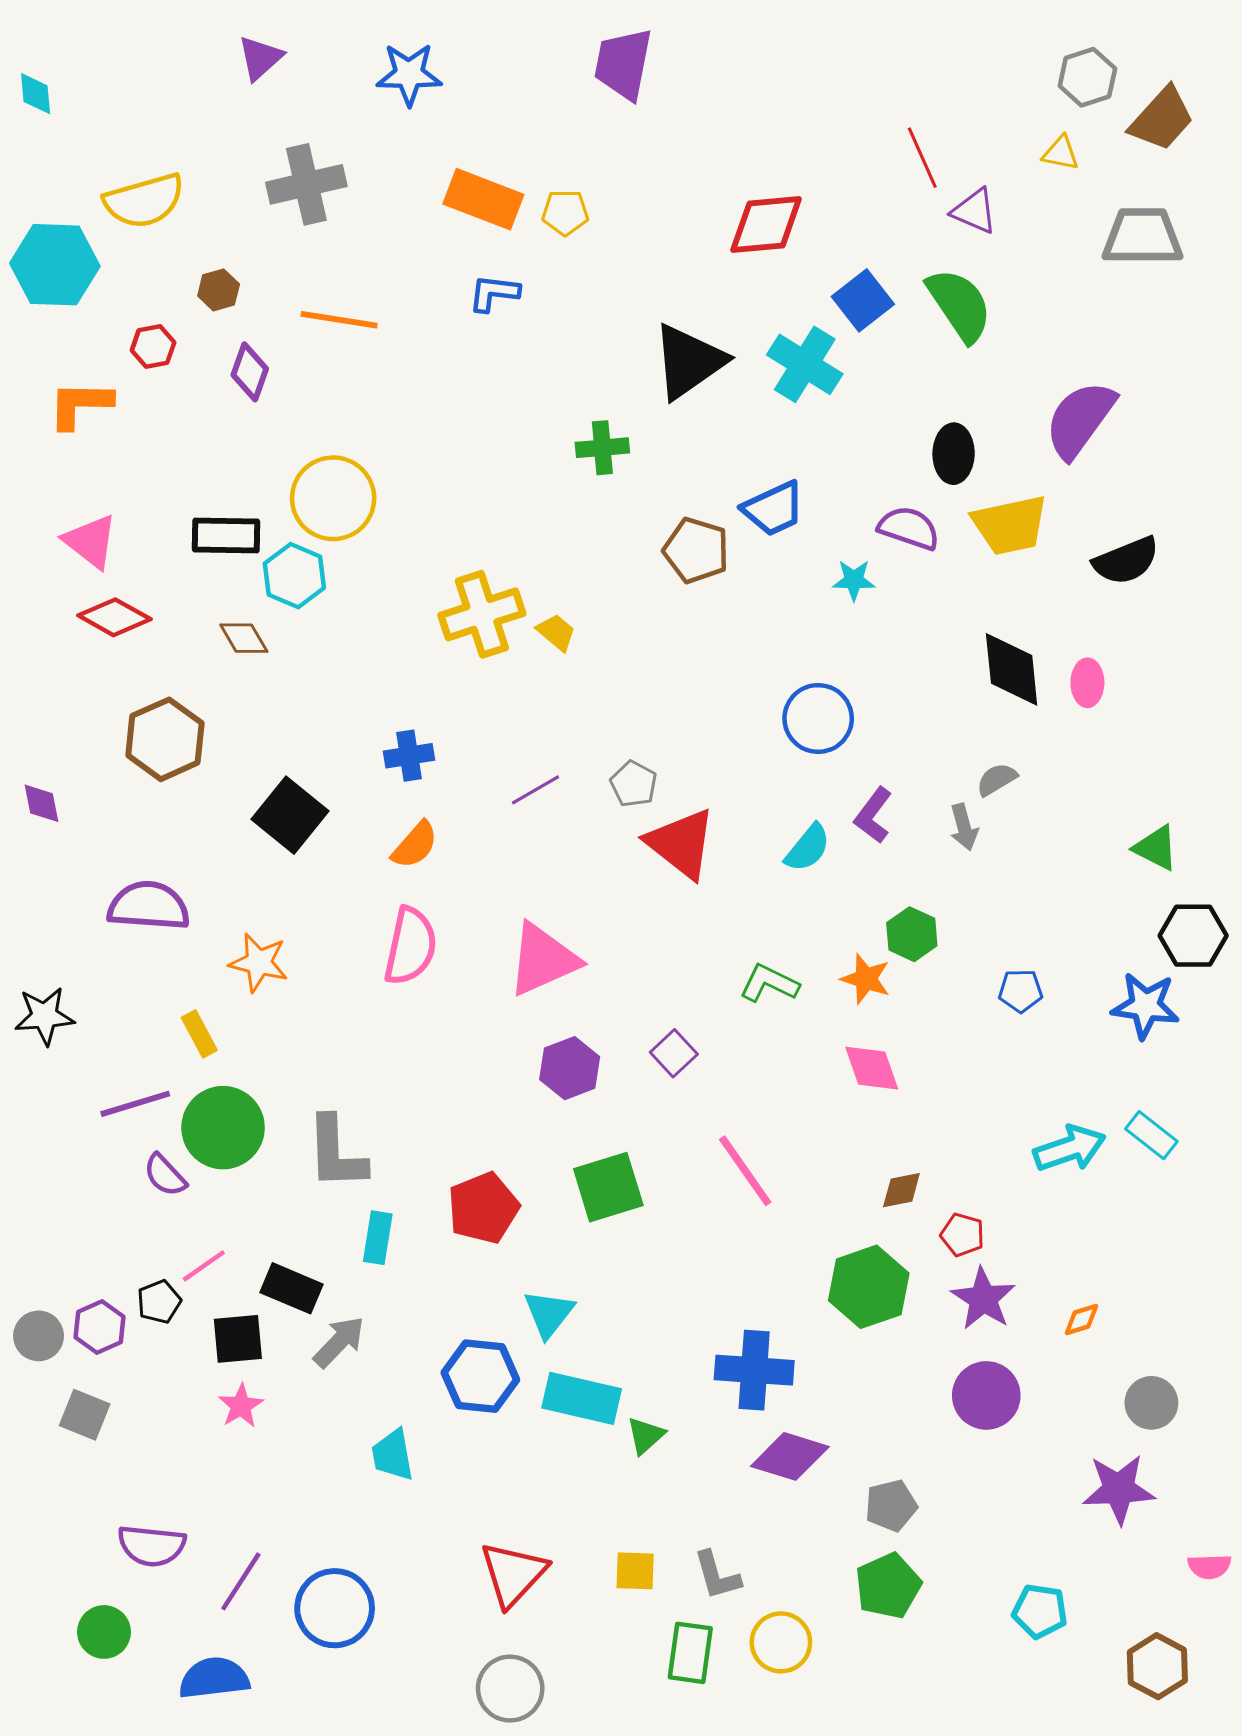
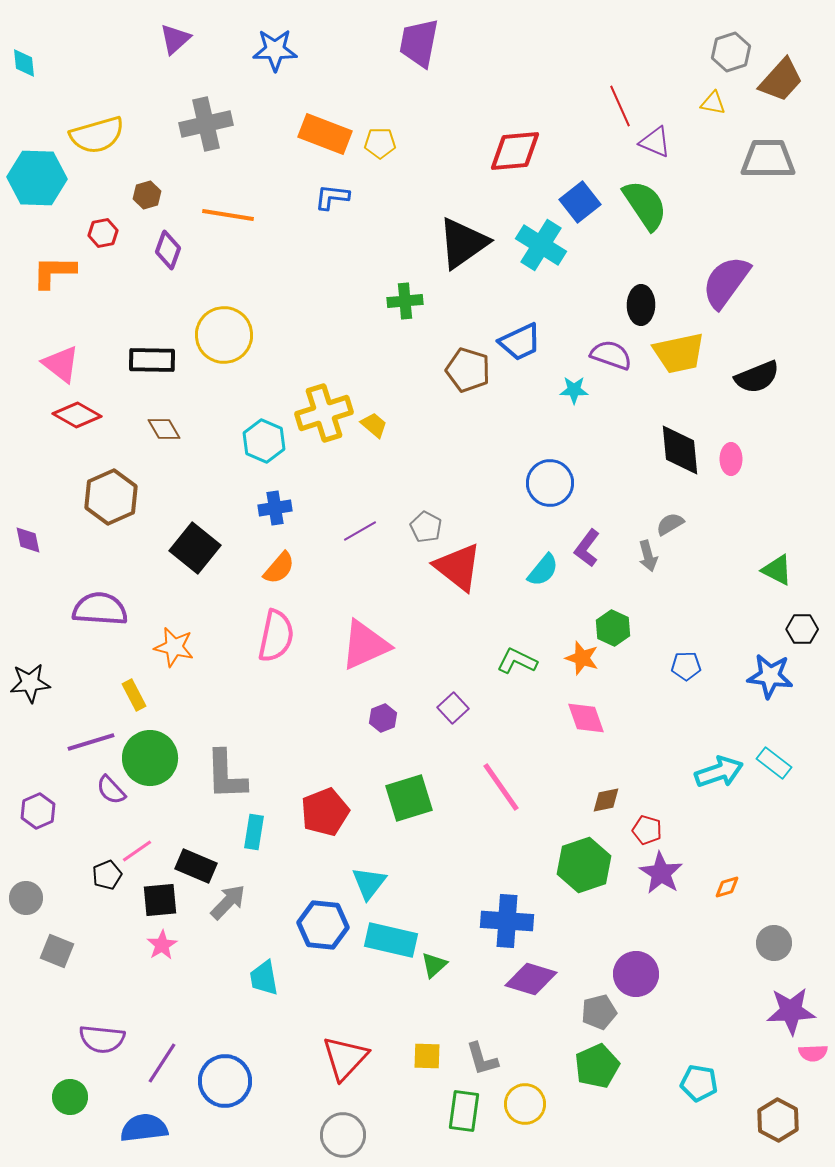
cyan hexagon: (294, 576) -> (264, 441), moved
black hexagon: (1193, 936) -> (802, 629), size x0.7
purple hexagon: (570, 1068) -> (383, 718), size x0.7
purple hexagon: (100, 1327) -> (38, 811), moved
purple circle: (986, 1395) -> (636, 974), moved
purple star: (1119, 1489) -> (791, 1011), moved

